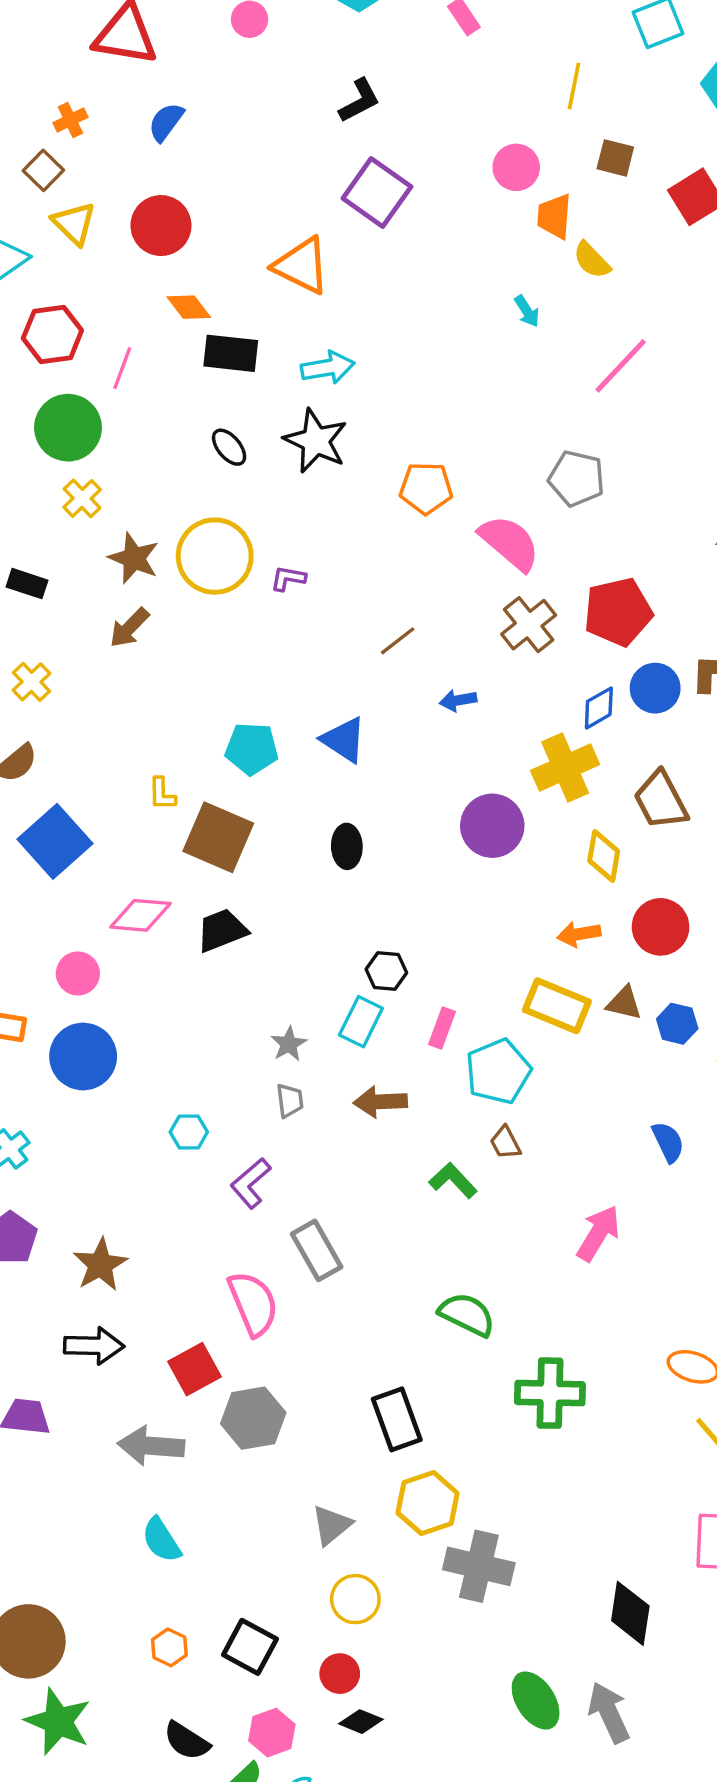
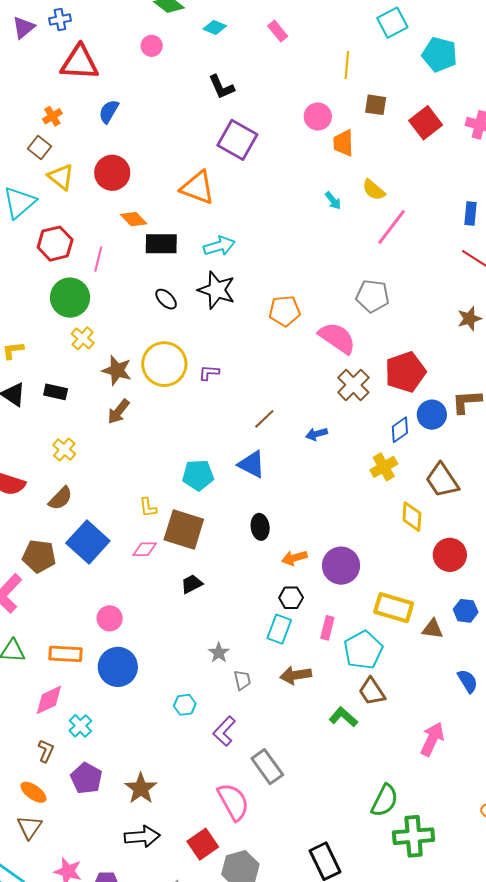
black L-shape: (359, 101) -> (221, 87), turned 100
yellow semicircle: (592, 260) -> (374, 190), moved
brown line: (398, 641) -> (264, 419), moved
yellow cross: (565, 767) -> (384, 467), size x0.7
purple circle: (492, 826) -> (341, 566), moved
pink diamond: (140, 915) -> (145, 549), moved, size x0.7
black trapezoid: (222, 930) -> (192, 584), size x0.7
orange arrow: (579, 934) -> (294, 558), moved
brown triangle: (624, 1003) -> (433, 629), moved
gray star: (289, 1044) -> (219, 653), moved
brown trapezoid: (505, 1143) -> (372, 692), size x1.4
green semicircle: (467, 1314) -> (385, 800), moved, turned 96

